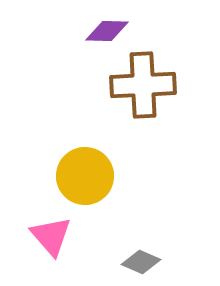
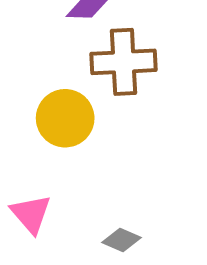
yellow circle: (85, 176) -> (65, 118), moved

